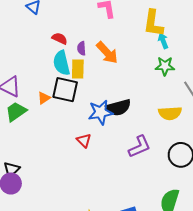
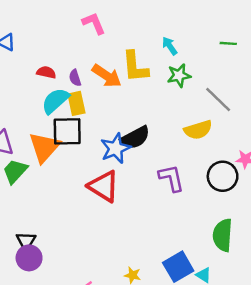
yellow L-shape: (153, 23) -> (135, 67), moved
cyan semicircle: (62, 63) -> (55, 101), turned 75
orange triangle: (44, 98) -> (44, 147), size x2.0
red triangle: (84, 140) -> (104, 186), size x1.8
purple L-shape: (140, 147) -> (171, 178), turned -65

